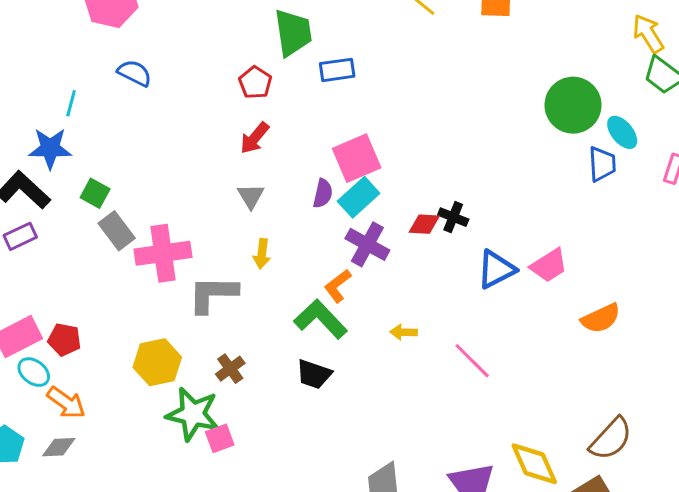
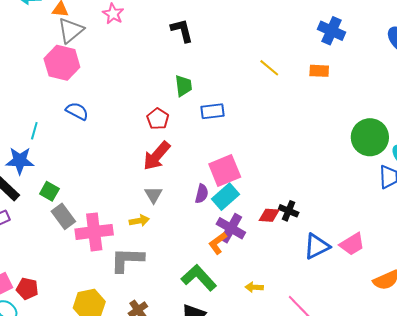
green trapezoid: (293, 33) -> (183, 86), size x0.7
red arrow: (255, 138) -> (157, 156), size x1.4
yellow arrow: (262, 254) -> (139, 221), moved, turned -108
orange L-shape: (338, 286) -> (218, 243), moved

